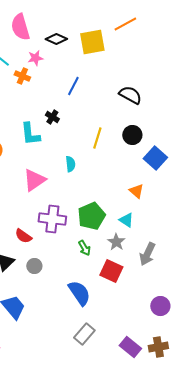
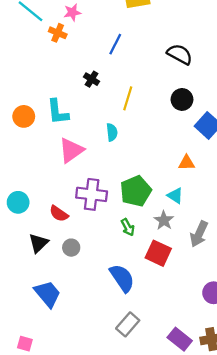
cyan L-shape: (30, 134) -> (58, 112), moved
yellow line: (97, 138) -> (128, 98), moved
orange triangle: (136, 191) -> (187, 163), turned -42

